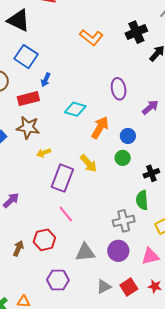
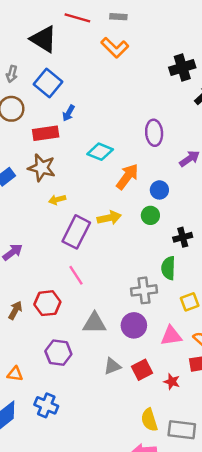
orange L-shape: (91, 37) -> (115, 48), moved
yellow arrow: (89, 163) -> (109, 218), turned -66
red star: (155, 286) -> (172, 382), moved

